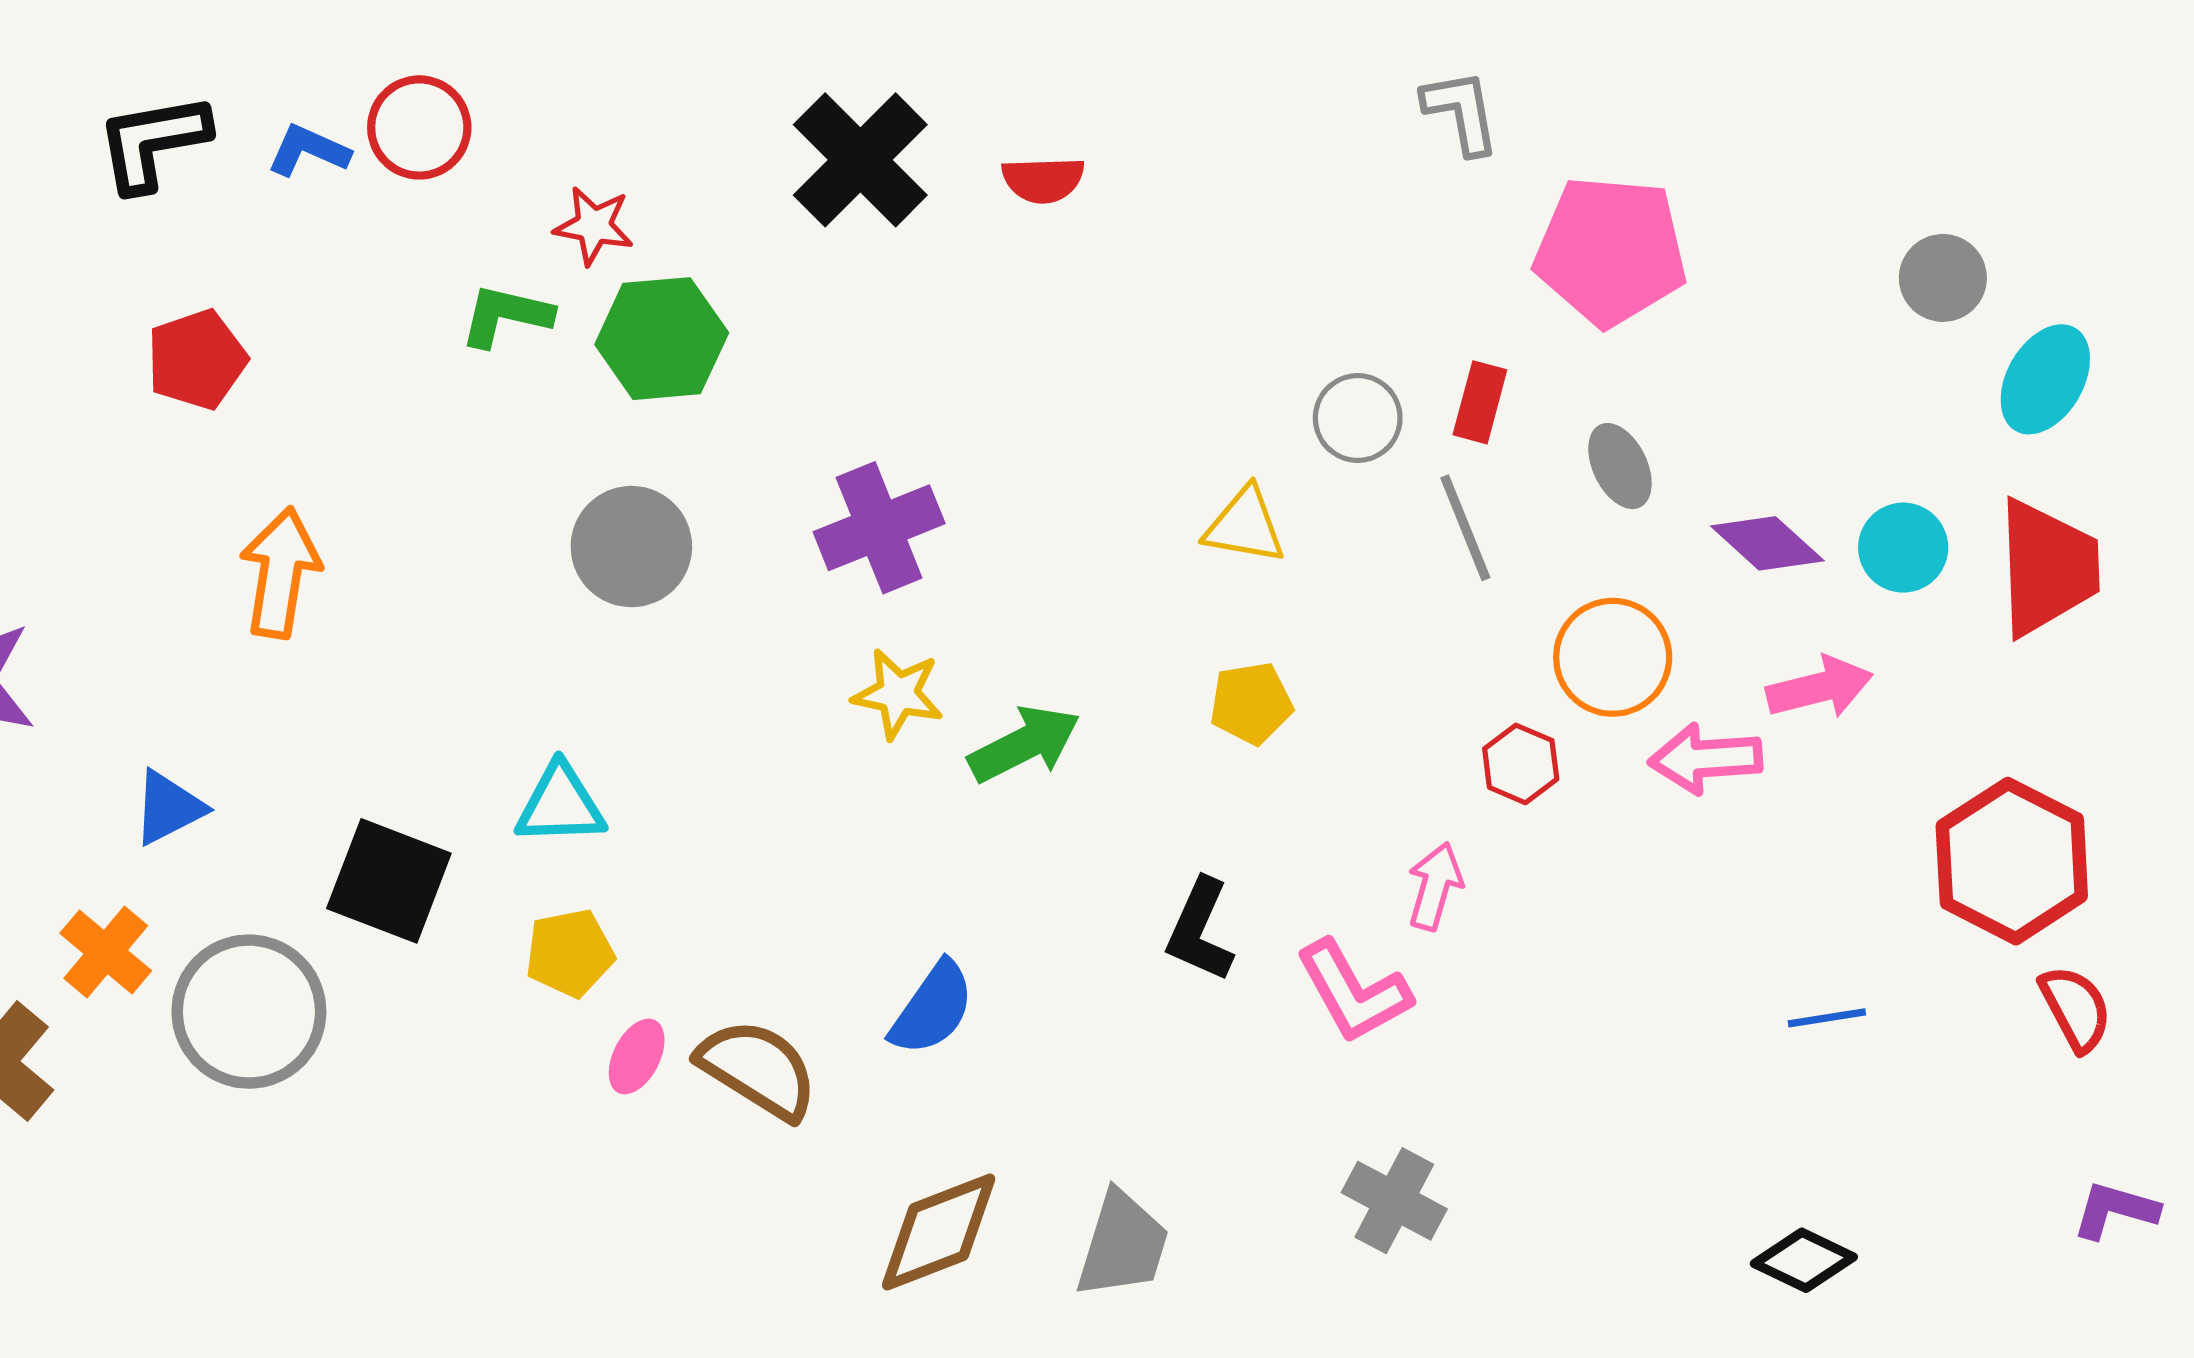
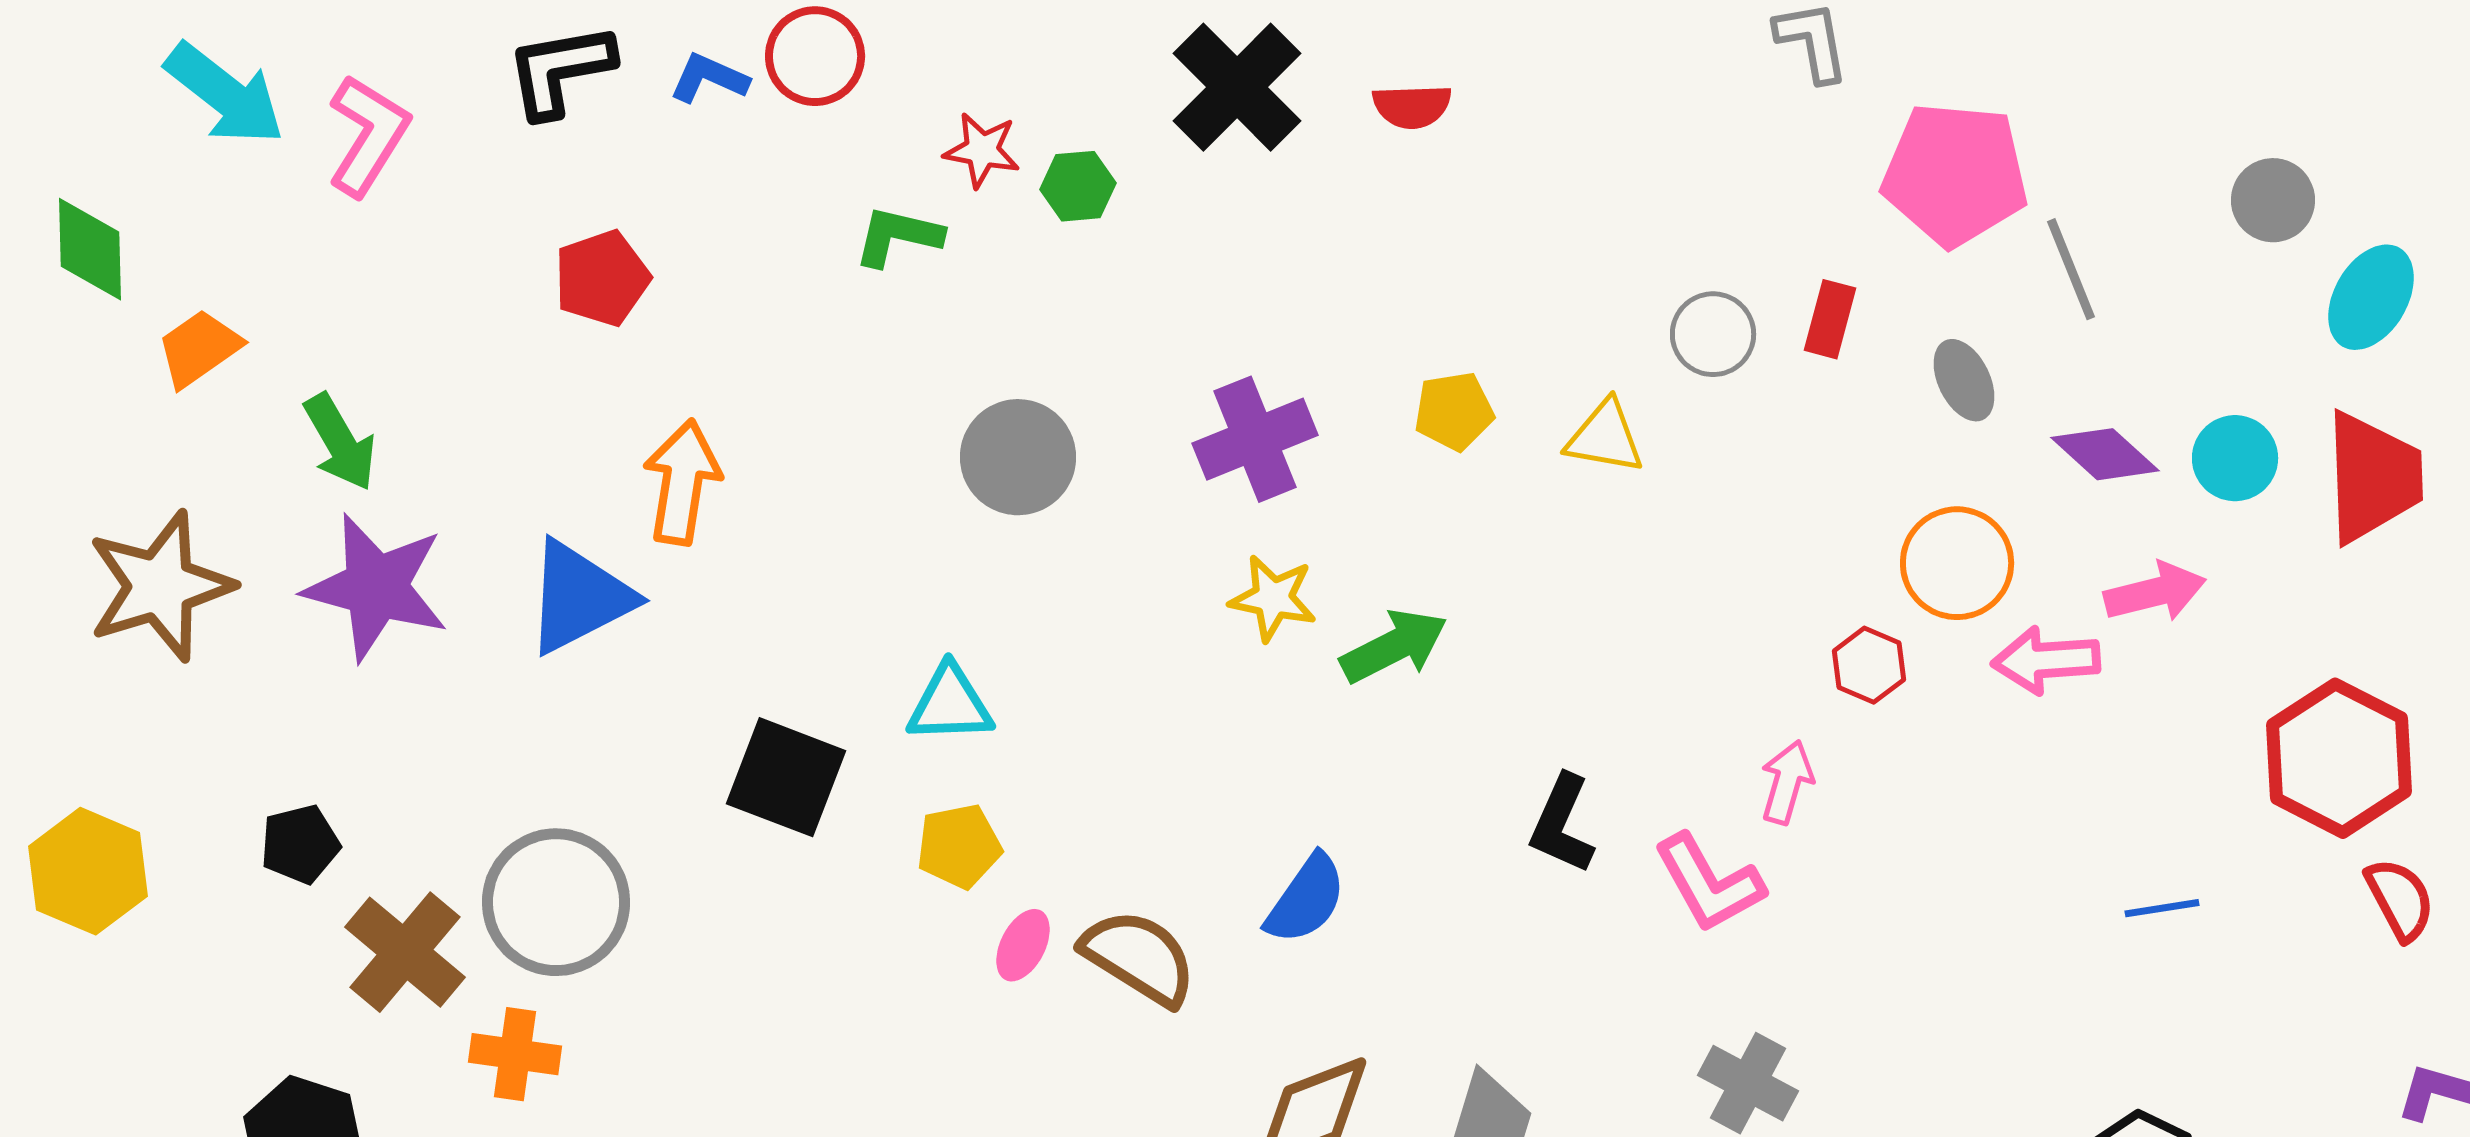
green hexagon: (662, 339) -> (1078, 186), moved, size x0.6
gray line: (1465, 528) -> (2071, 269), moved
yellow pentagon: (1251, 703) -> (1454, 411), moved
blue triangle: (168, 808) -> (579, 597), moved, size x1.6
orange cross: (106, 952) -> (515, 1054), moved, turned -32
gray circle: (249, 1012) -> (556, 902), moved

